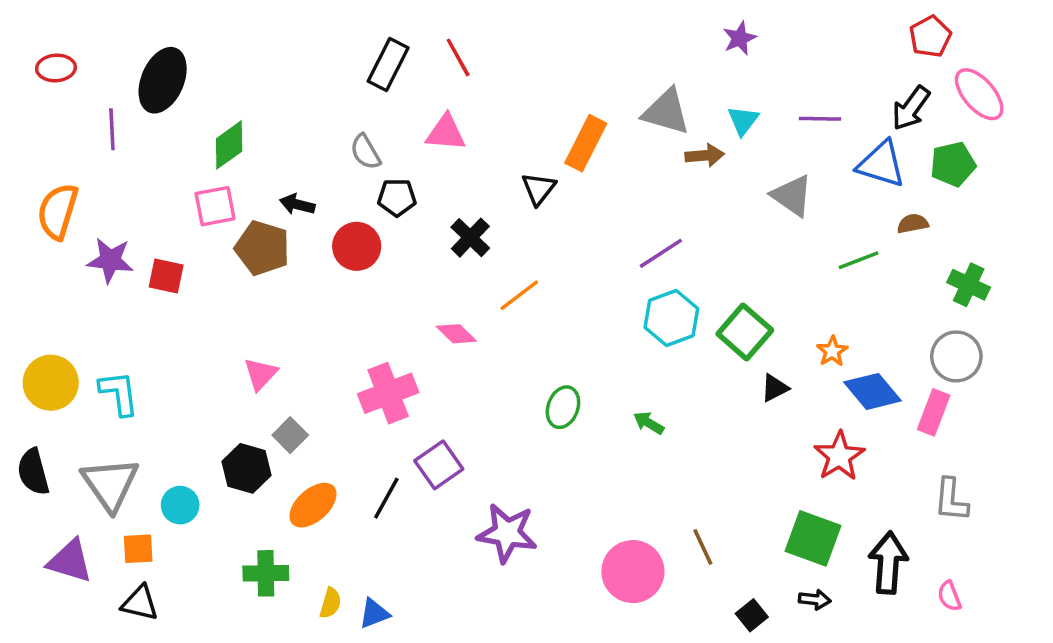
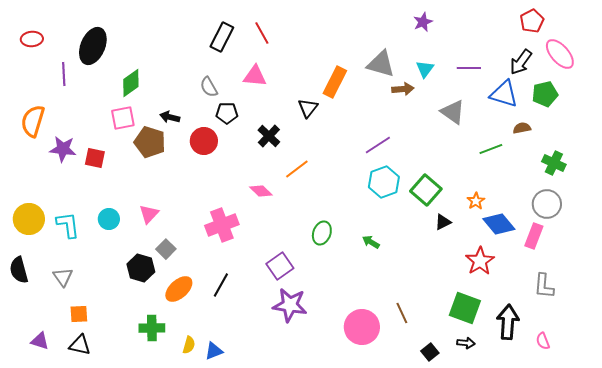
purple square: (439, 465) -> (280, 266), moved
gray triangle: (110, 484) -> (63, 277), size x0.6
cyan circle: (180, 505) -> (109, 219), moved
purple triangle: (70, 561) -> (40, 341), moved, size x0.7

